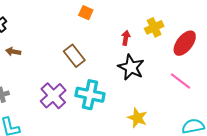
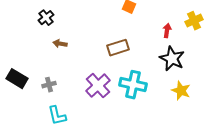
brown rectangle: (74, 56) -> (118, 48), turned -70
yellow star: (137, 118) -> (181, 91), moved

